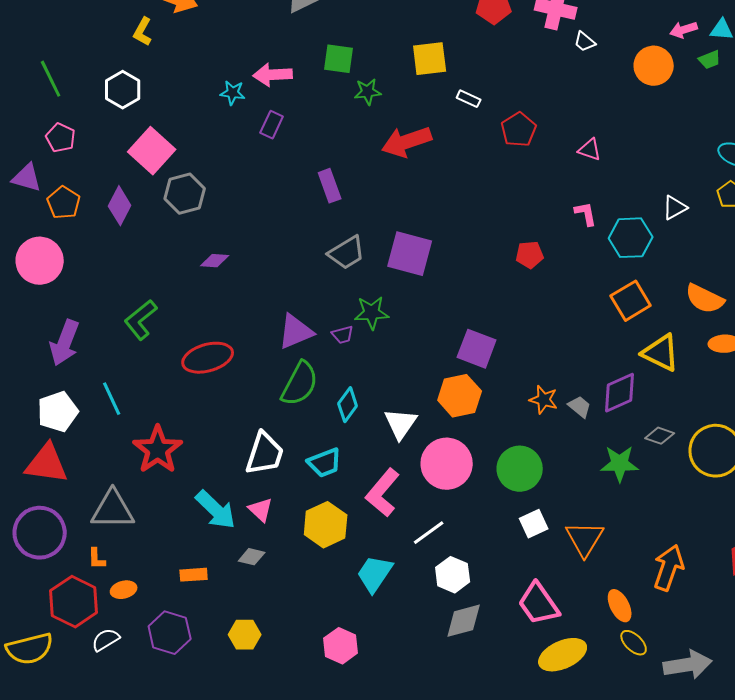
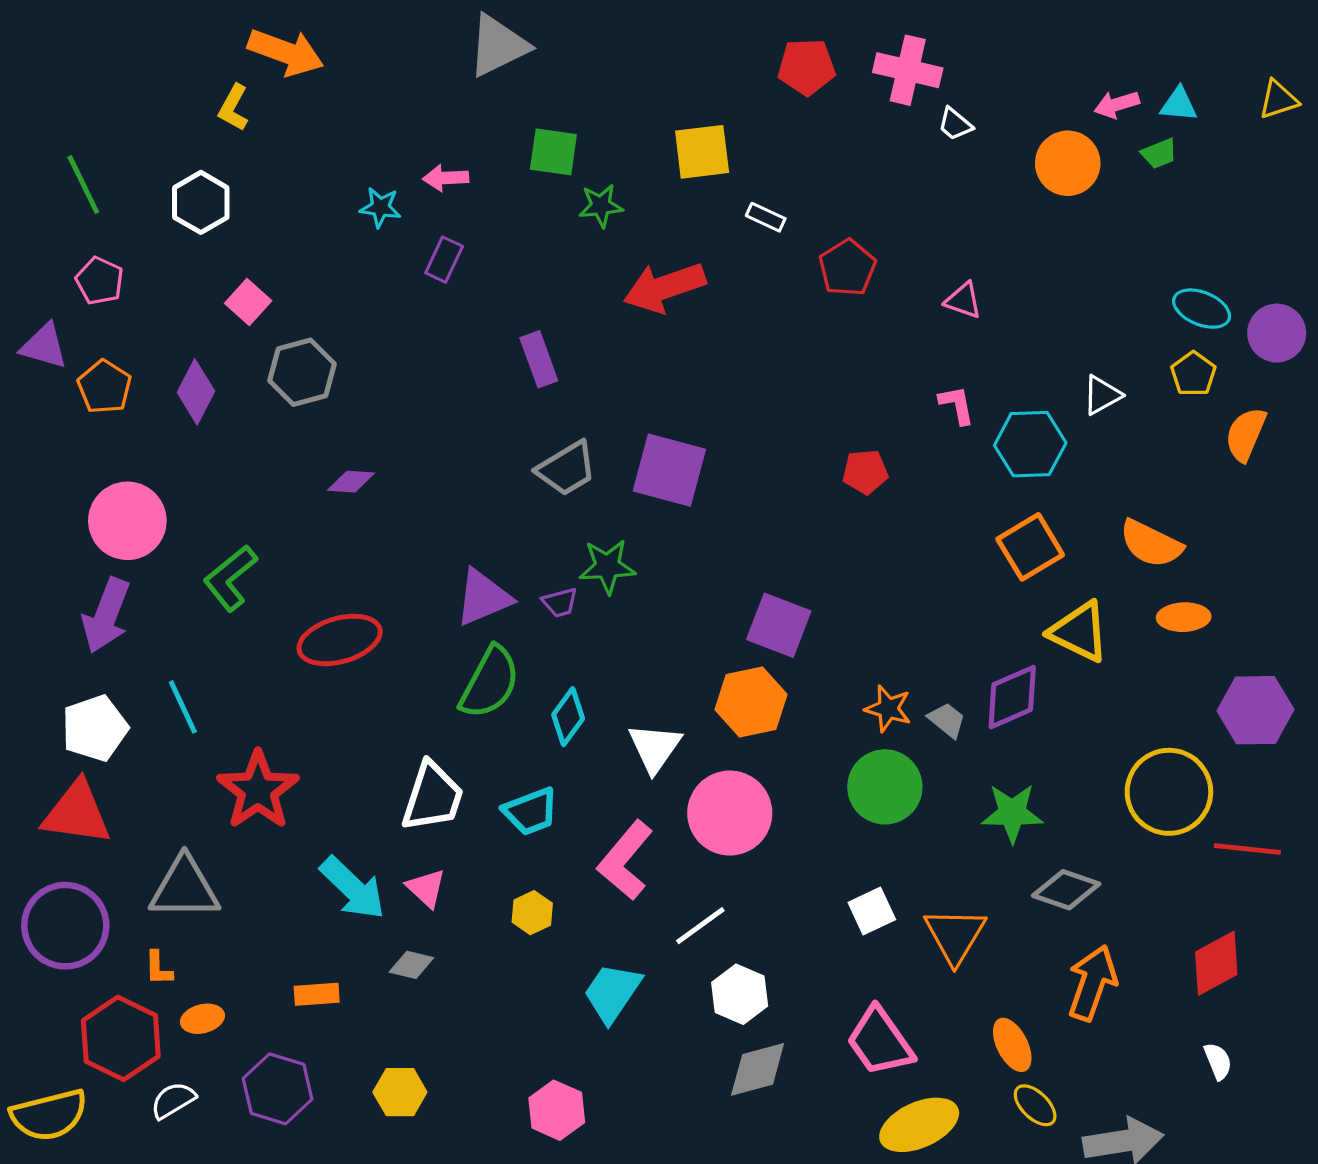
pink arrow: (273, 75) -> (446, 178), size x0.7
pink square: (152, 151) -> (248, 302), size x0.6
pink circle: (40, 261) -> (127, 521), moved
gray diamond: (660, 436) -> (1066, 890), moved, size x1.4
green circle: (520, 469) -> (885, 787), moved
yellow hexagon: (326, 525) -> (532, 913), size x0.6

